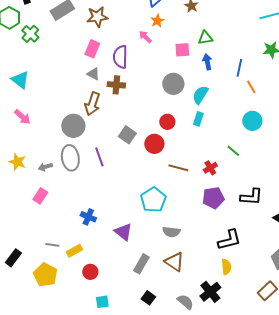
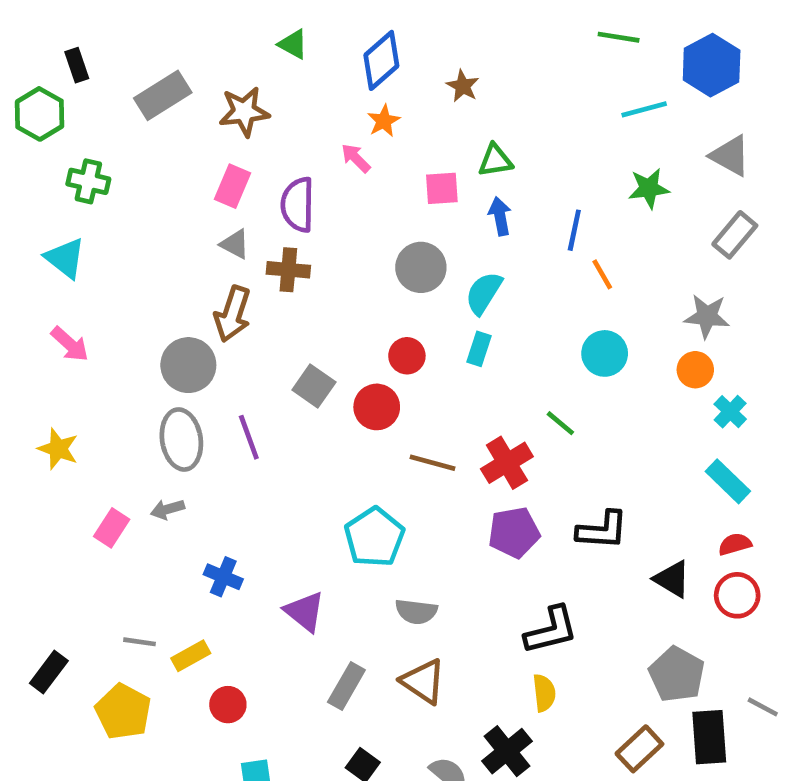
green cross: (30, 34) -> (88, 181), moved, turned -30
gray arrow: (45, 167) -> (167, 509), moved
red cross: (210, 168) -> (507, 463), size x1.5

